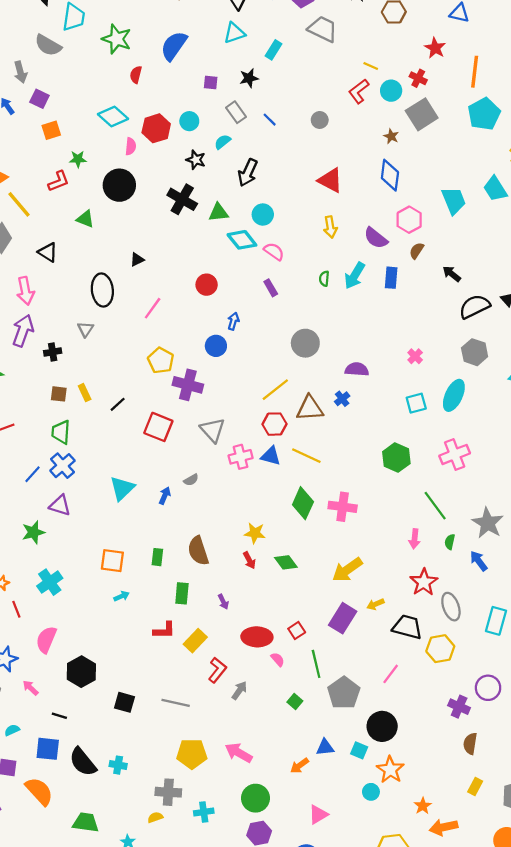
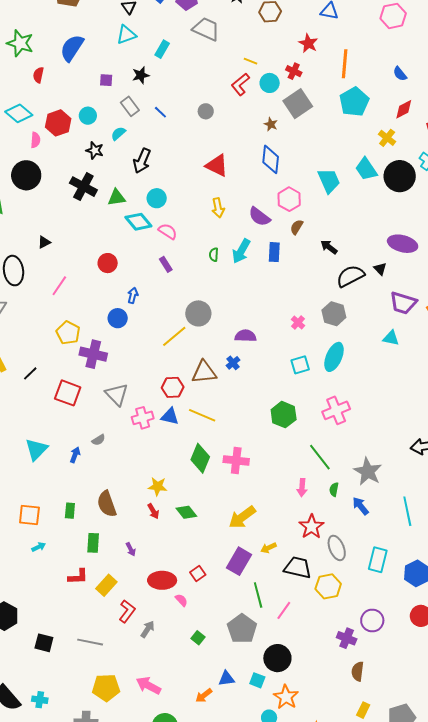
gray hexagon: (475, 352) -> (334, 314), moved
yellow line: (275, 390) -> (174, 336), moved
green line: (316, 664) -> (258, 595), moved

